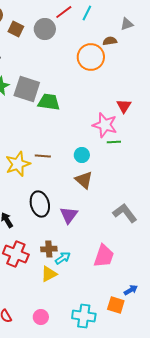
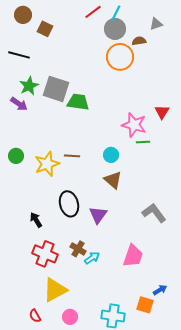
gray circle: (45, 29) -> (115, 29), moved
red triangle: (124, 106) -> (162, 112), moved
brown cross: (49, 249) -> (78, 249), turned 35
yellow triangle: (49, 274) -> (55, 290), moved, size x1.5

